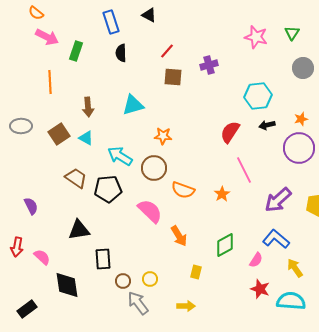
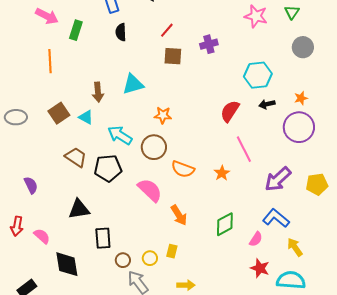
brown arrow: (88, 107) -> (98, 92), moved
gray ellipse: (21, 126) -> (16, 117), moved
yellow rectangle: (196, 272) -> (172, 251), moved

